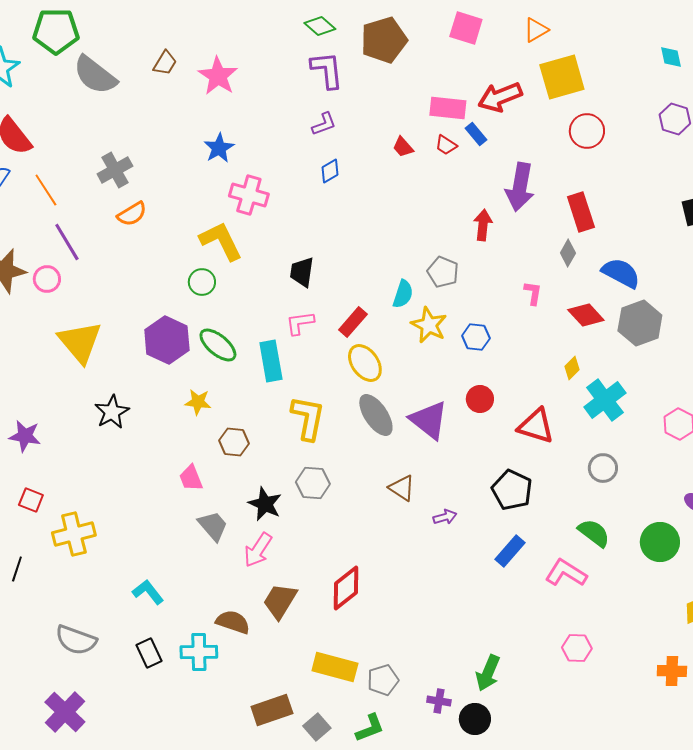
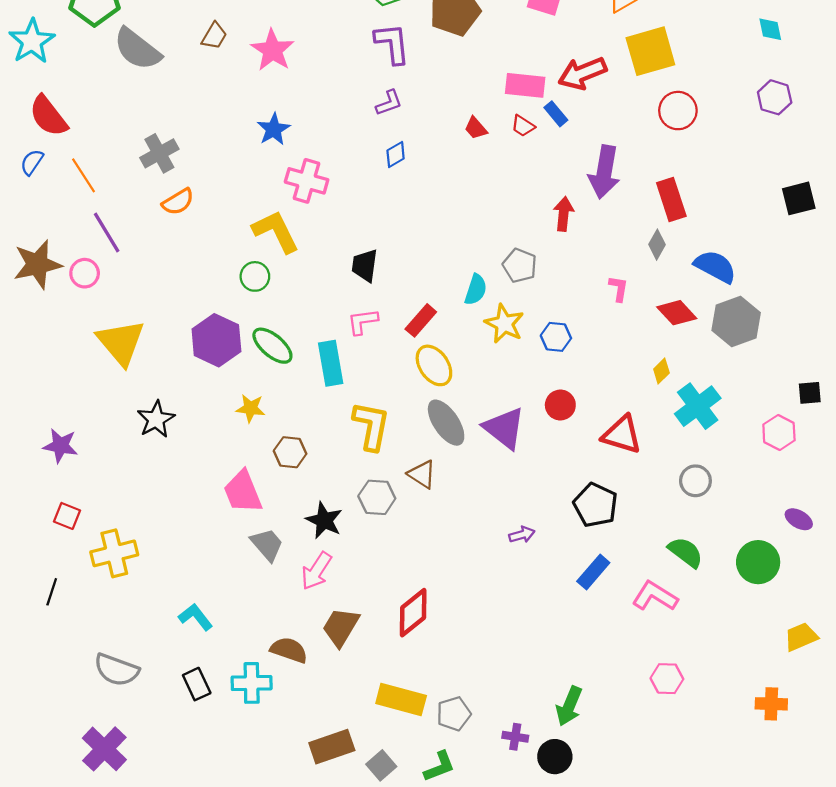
pink trapezoid: (191, 478) -> (243, 492), size x1.5
brown triangle: (402, 488) -> (422, 474), moved

